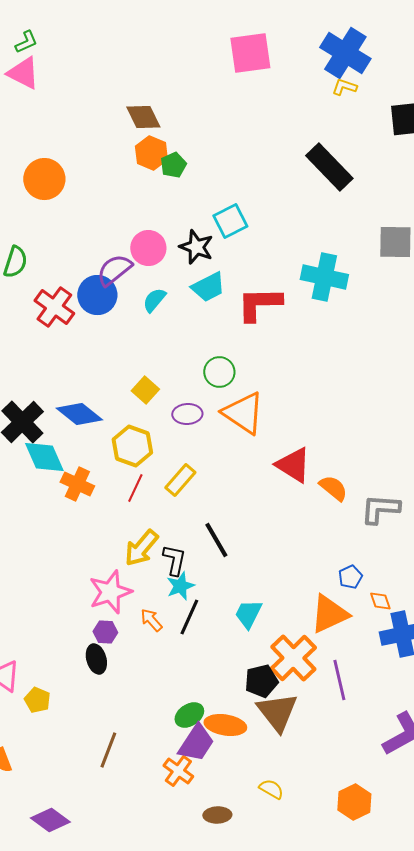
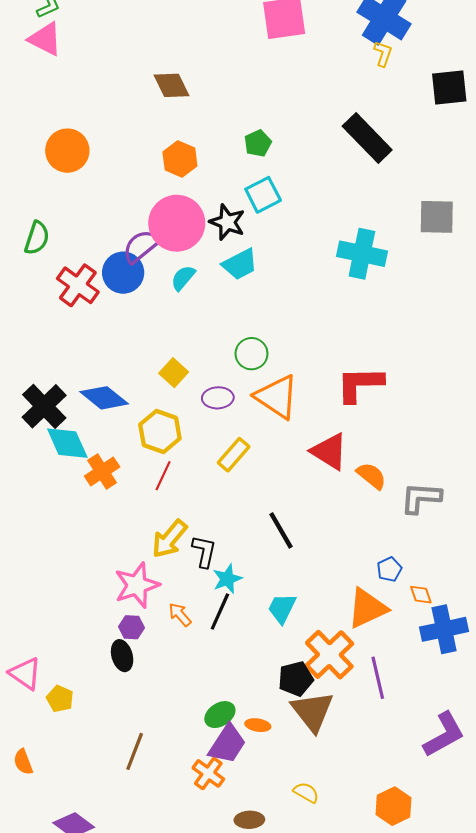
yellow L-shape: (344, 87) -> (383, 54), turned 90
orange hexagon: (151, 153) -> (180, 159), moved
green pentagon: (173, 165) -> (258, 143), moved
pink circle: (148, 248) -> (177, 223), size x1.5
red L-shape: (259, 304) -> (360, 384), moved
yellow rectangle: (180, 480) -> (234, 455), moved
orange cross: (77, 484) -> (102, 472), turned 32
black line: (216, 540) -> (281, 530), moved
cyan star: (180, 586) -> (227, 579), moved
orange ellipse: (225, 725) -> (258, 725), size x0.6

